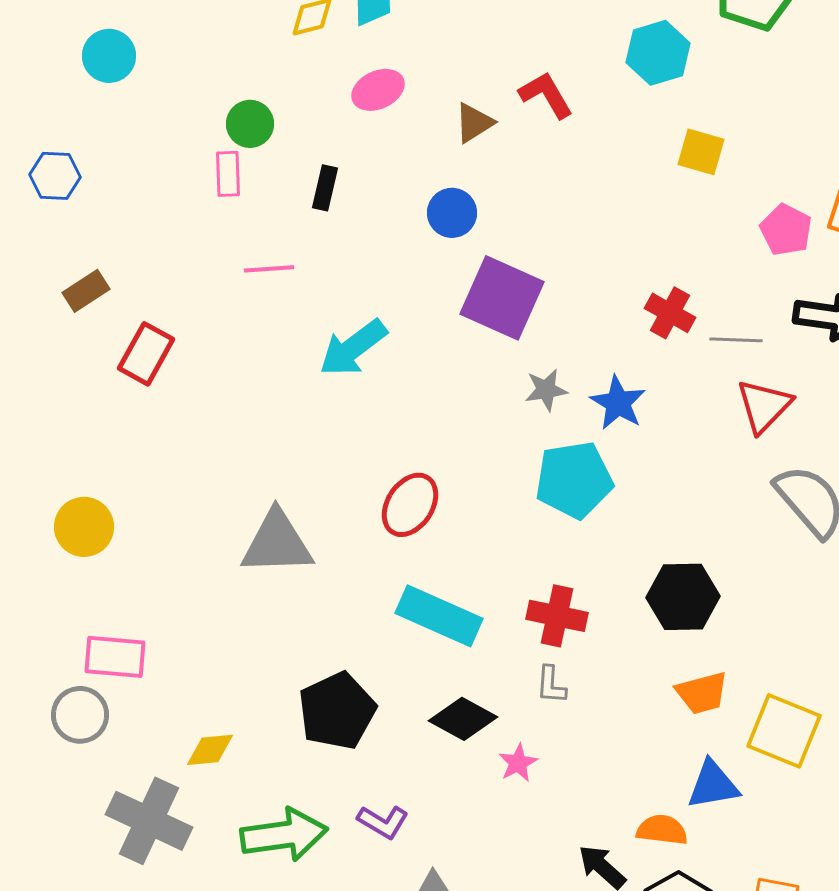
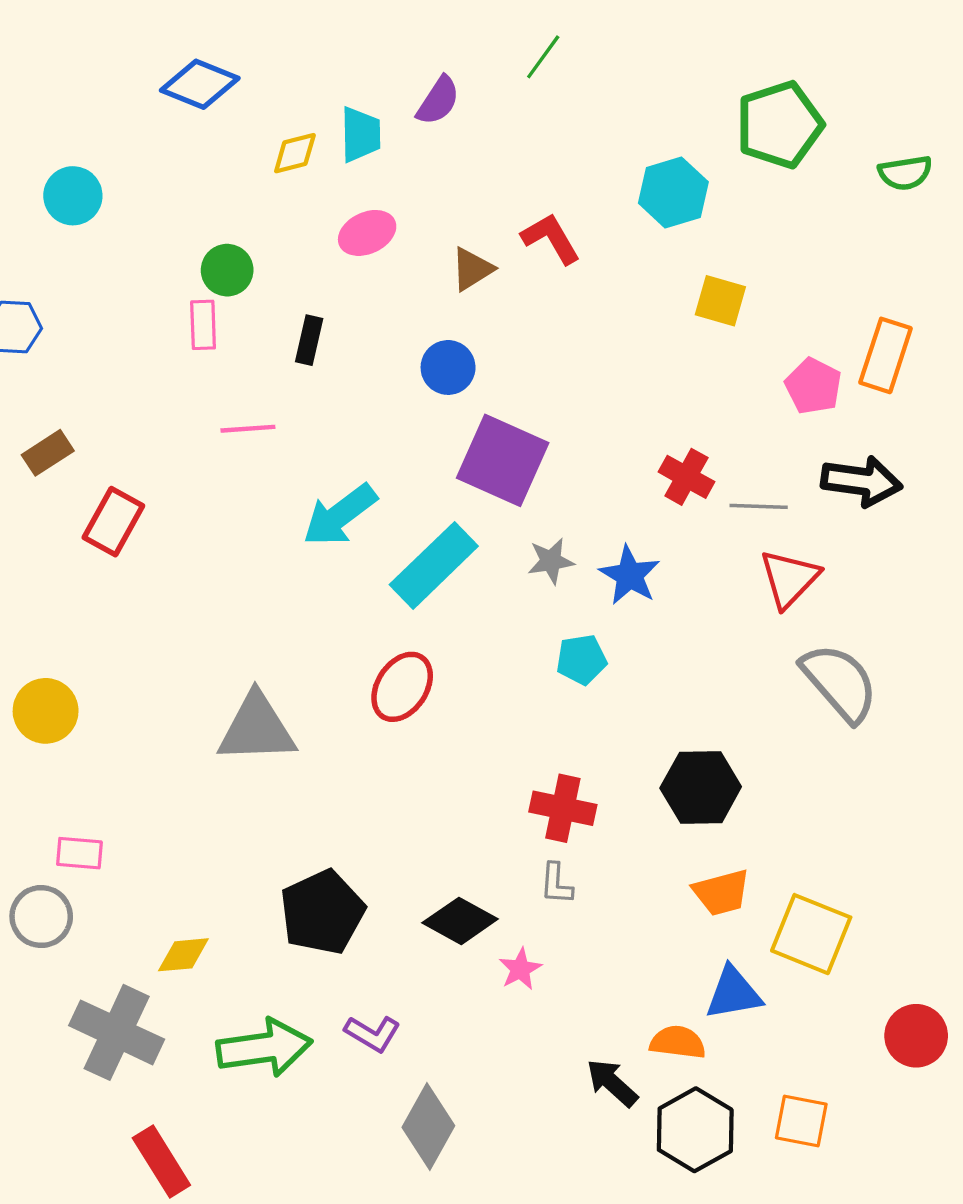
cyan pentagon: (574, 480) -> (581, 659), size x0.6
cyan rectangle: (439, 616) -> (434, 565), moved, turned -68
pink rectangle: (115, 657) -> (79, 853), size x0.7

